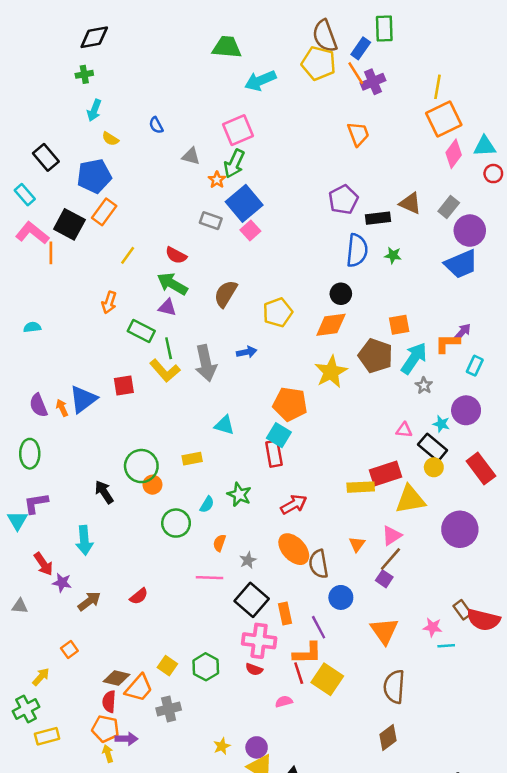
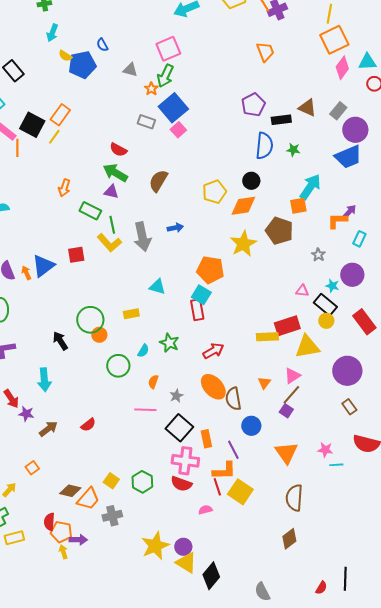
blue pentagon: (94, 176) -> (82, 65), moved
yellow line: (128, 255) -> (54, 137), moved
yellow pentagon: (278, 312) -> (214, 192), moved
cyan arrow: (414, 358) -> (310, 187), moved
brown rectangle: (462, 610) -> (349, 407), moved
red semicircle: (254, 669) -> (181, 484), size x1.5
red semicircle: (109, 702) -> (49, 522), moved
yellow star: (222, 746) -> (155, 546), size x2.0

